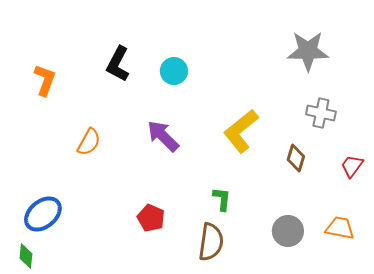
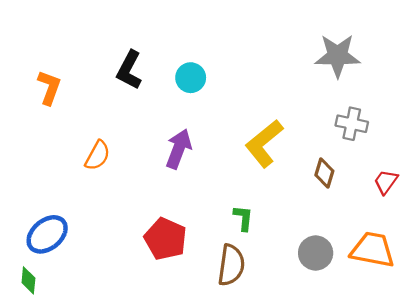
purple arrow: (163, 136) -> (179, 149), turned 66
red pentagon: (151, 218) -> (165, 239), size x1.4
orange trapezoid: (340, 228) -> (373, 250), size x1.4

